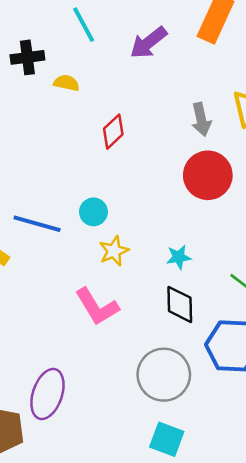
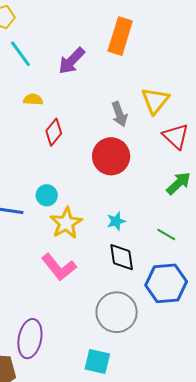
yellow semicircle: (66, 83) -> (33, 99), moved
red circle: (208, 175) -> (111, 156), moved
yellow star: (114, 251) -> (66, 223), size x1.4
cyan square: (167, 439) -> (97, 362), moved

